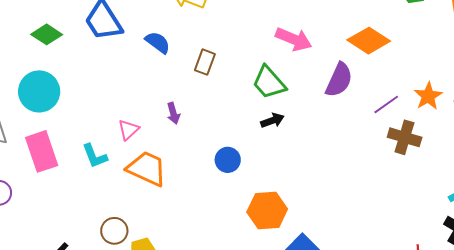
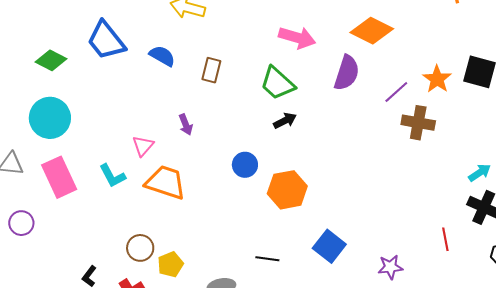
orange hexagon: (267, 210) -> (287, 190), moved

